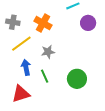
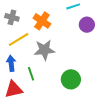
gray star: (48, 52) -> (44, 50), size x1.5
blue arrow: (26, 67) -> (11, 63), moved
green line: (45, 76) -> (31, 74), moved

